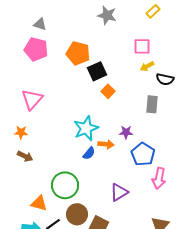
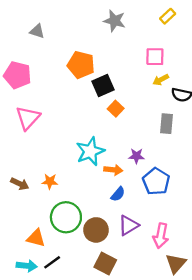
pink pentagon: (36, 49) -> (17, 75), moved
orange star: (21, 132) -> (50, 181), moved
blue semicircle: (89, 153) -> (118, 194), moved
pink arrow: (159, 178) -> (161, 236), moved
brown circle: (77, 214) -> (96, 230), moved

